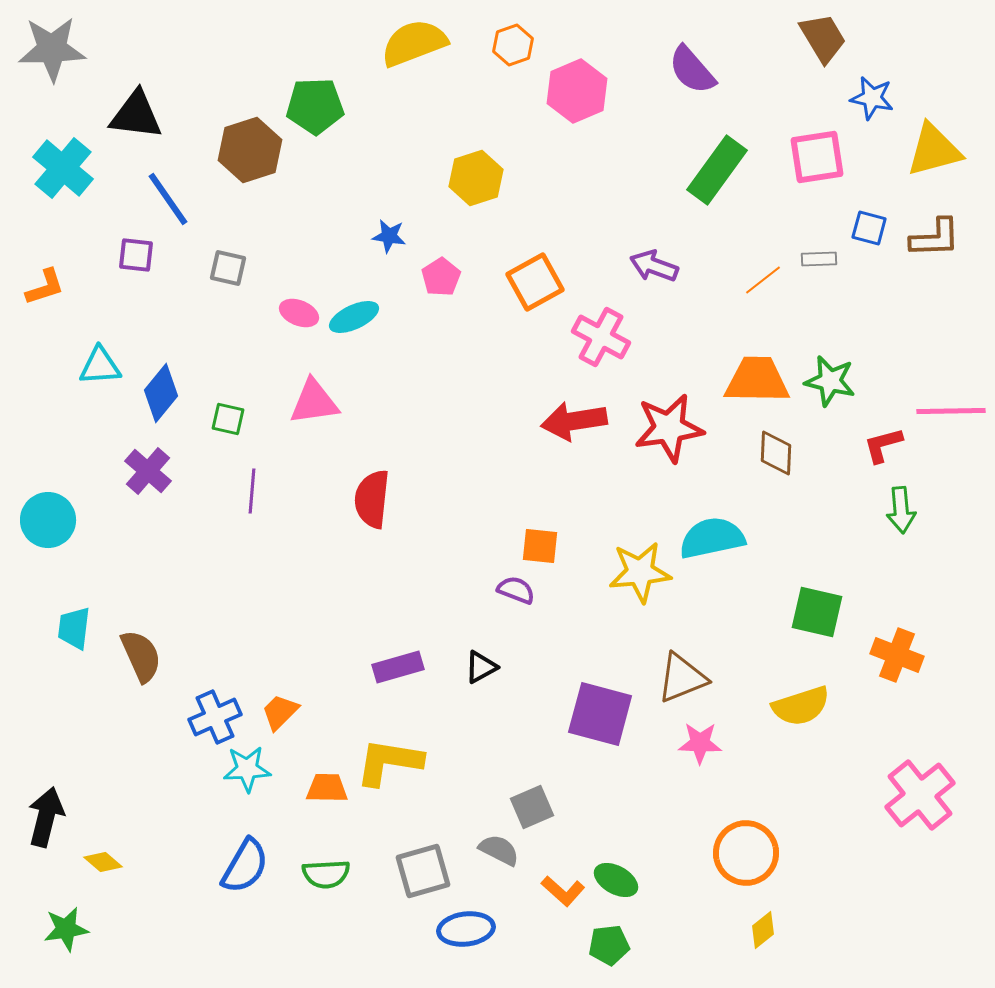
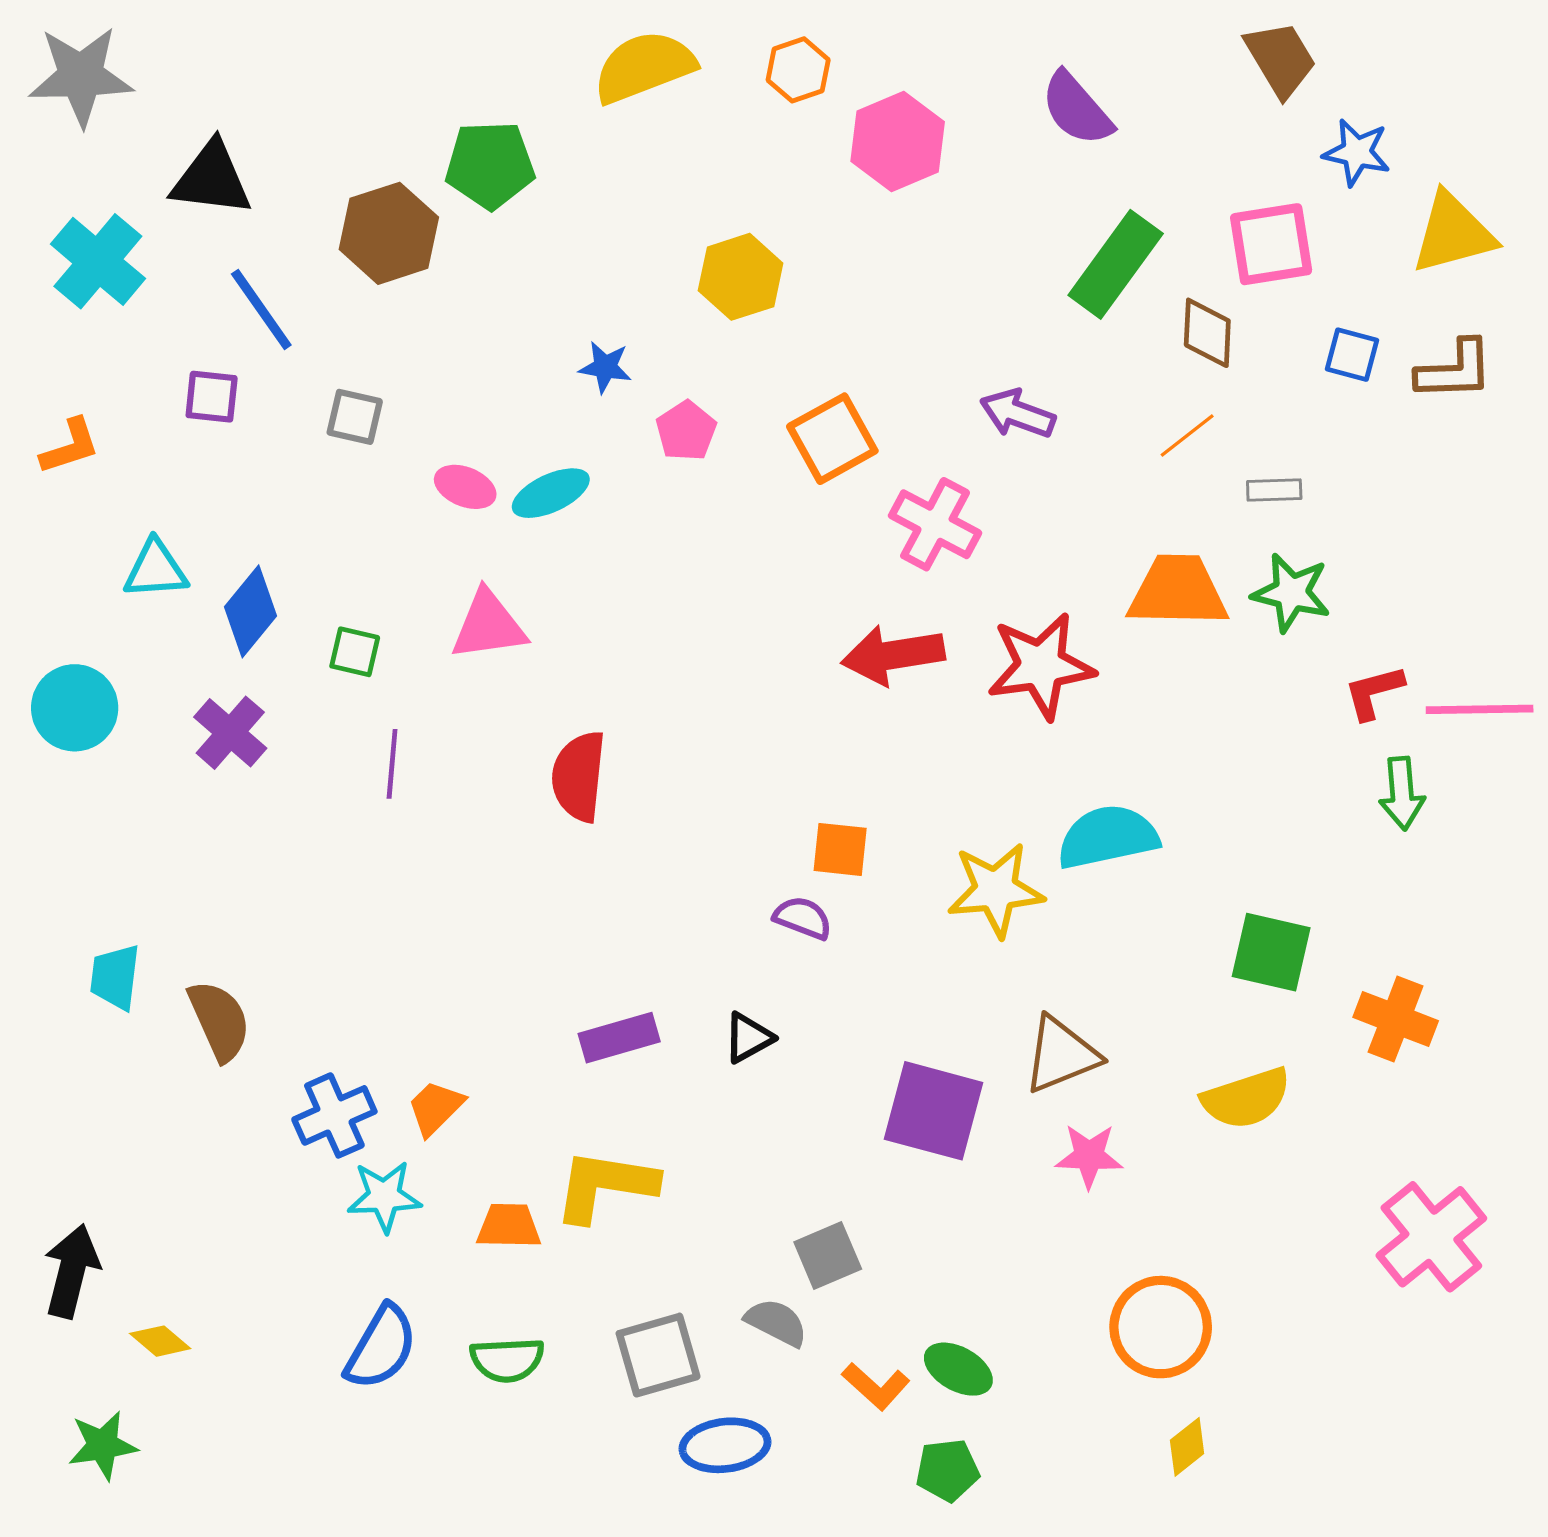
gray rectangle: (819, 259) -> (1274, 490), moved
pink line: (951, 411) -> (1480, 709), moved
brown diamond: (776, 453) -> (1207, 333), moved
cyan circle: (48, 520) -> (75, 708), moved

